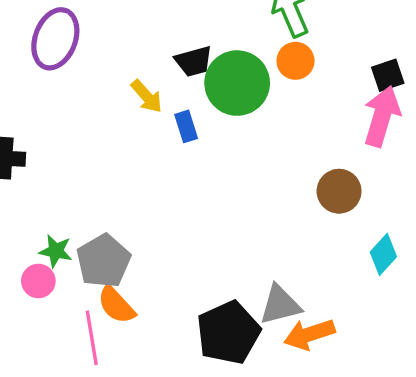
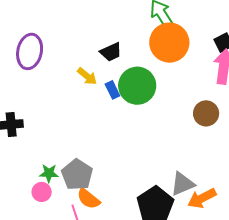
orange circle: (295, 61) -> (169, 43), size x1.8
green circle: (237, 83) -> (137, 86), moved

